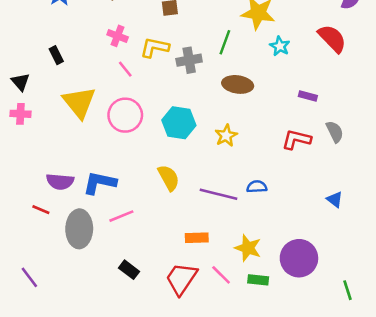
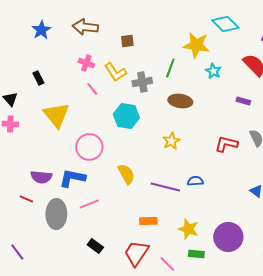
yellow L-shape: (155, 47) -> (115, 72), turned -135
purple rectangle: (308, 96) -> (243, 101), moved
pink circle: (125, 115) -> (89, 147), moved
cyan hexagon: (179, 123) -> (126, 116), moved
pink line: (221, 275) -> (167, 264), moved

